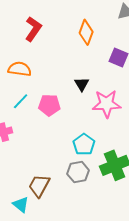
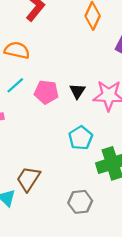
black triangle: (82, 84) -> (77, 91), moved
gray hexagon: (78, 172) -> (80, 202), moved

